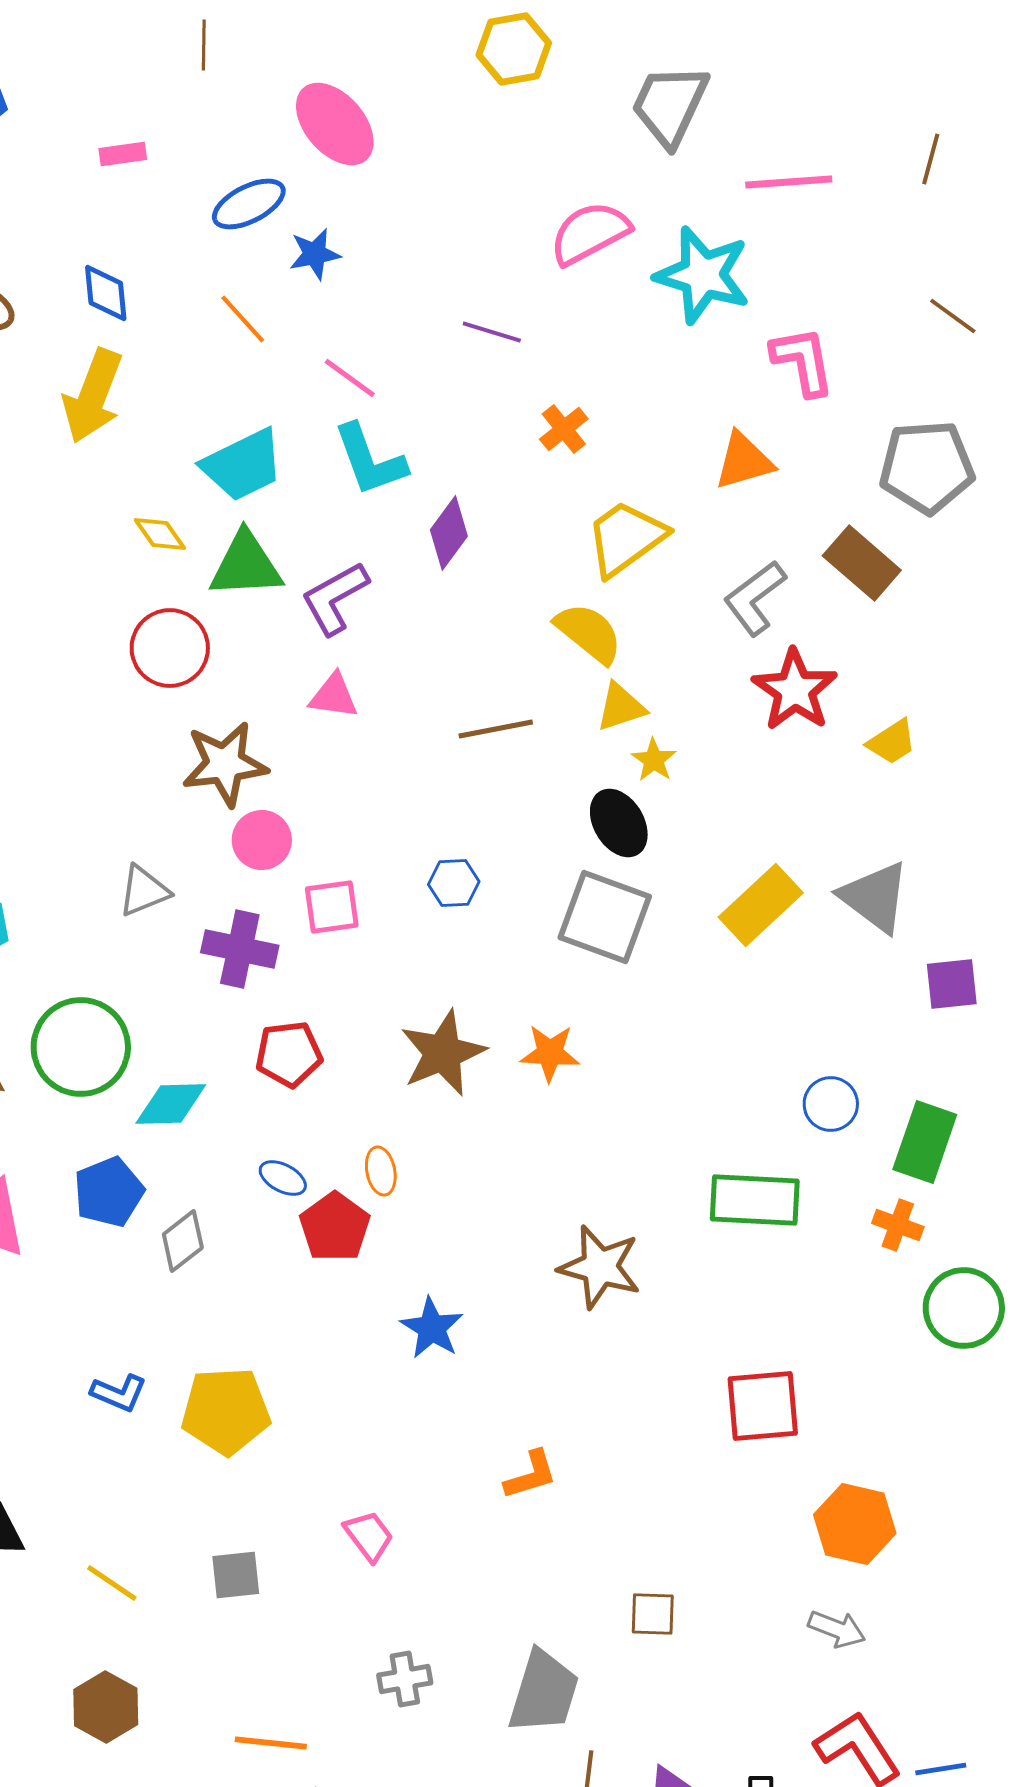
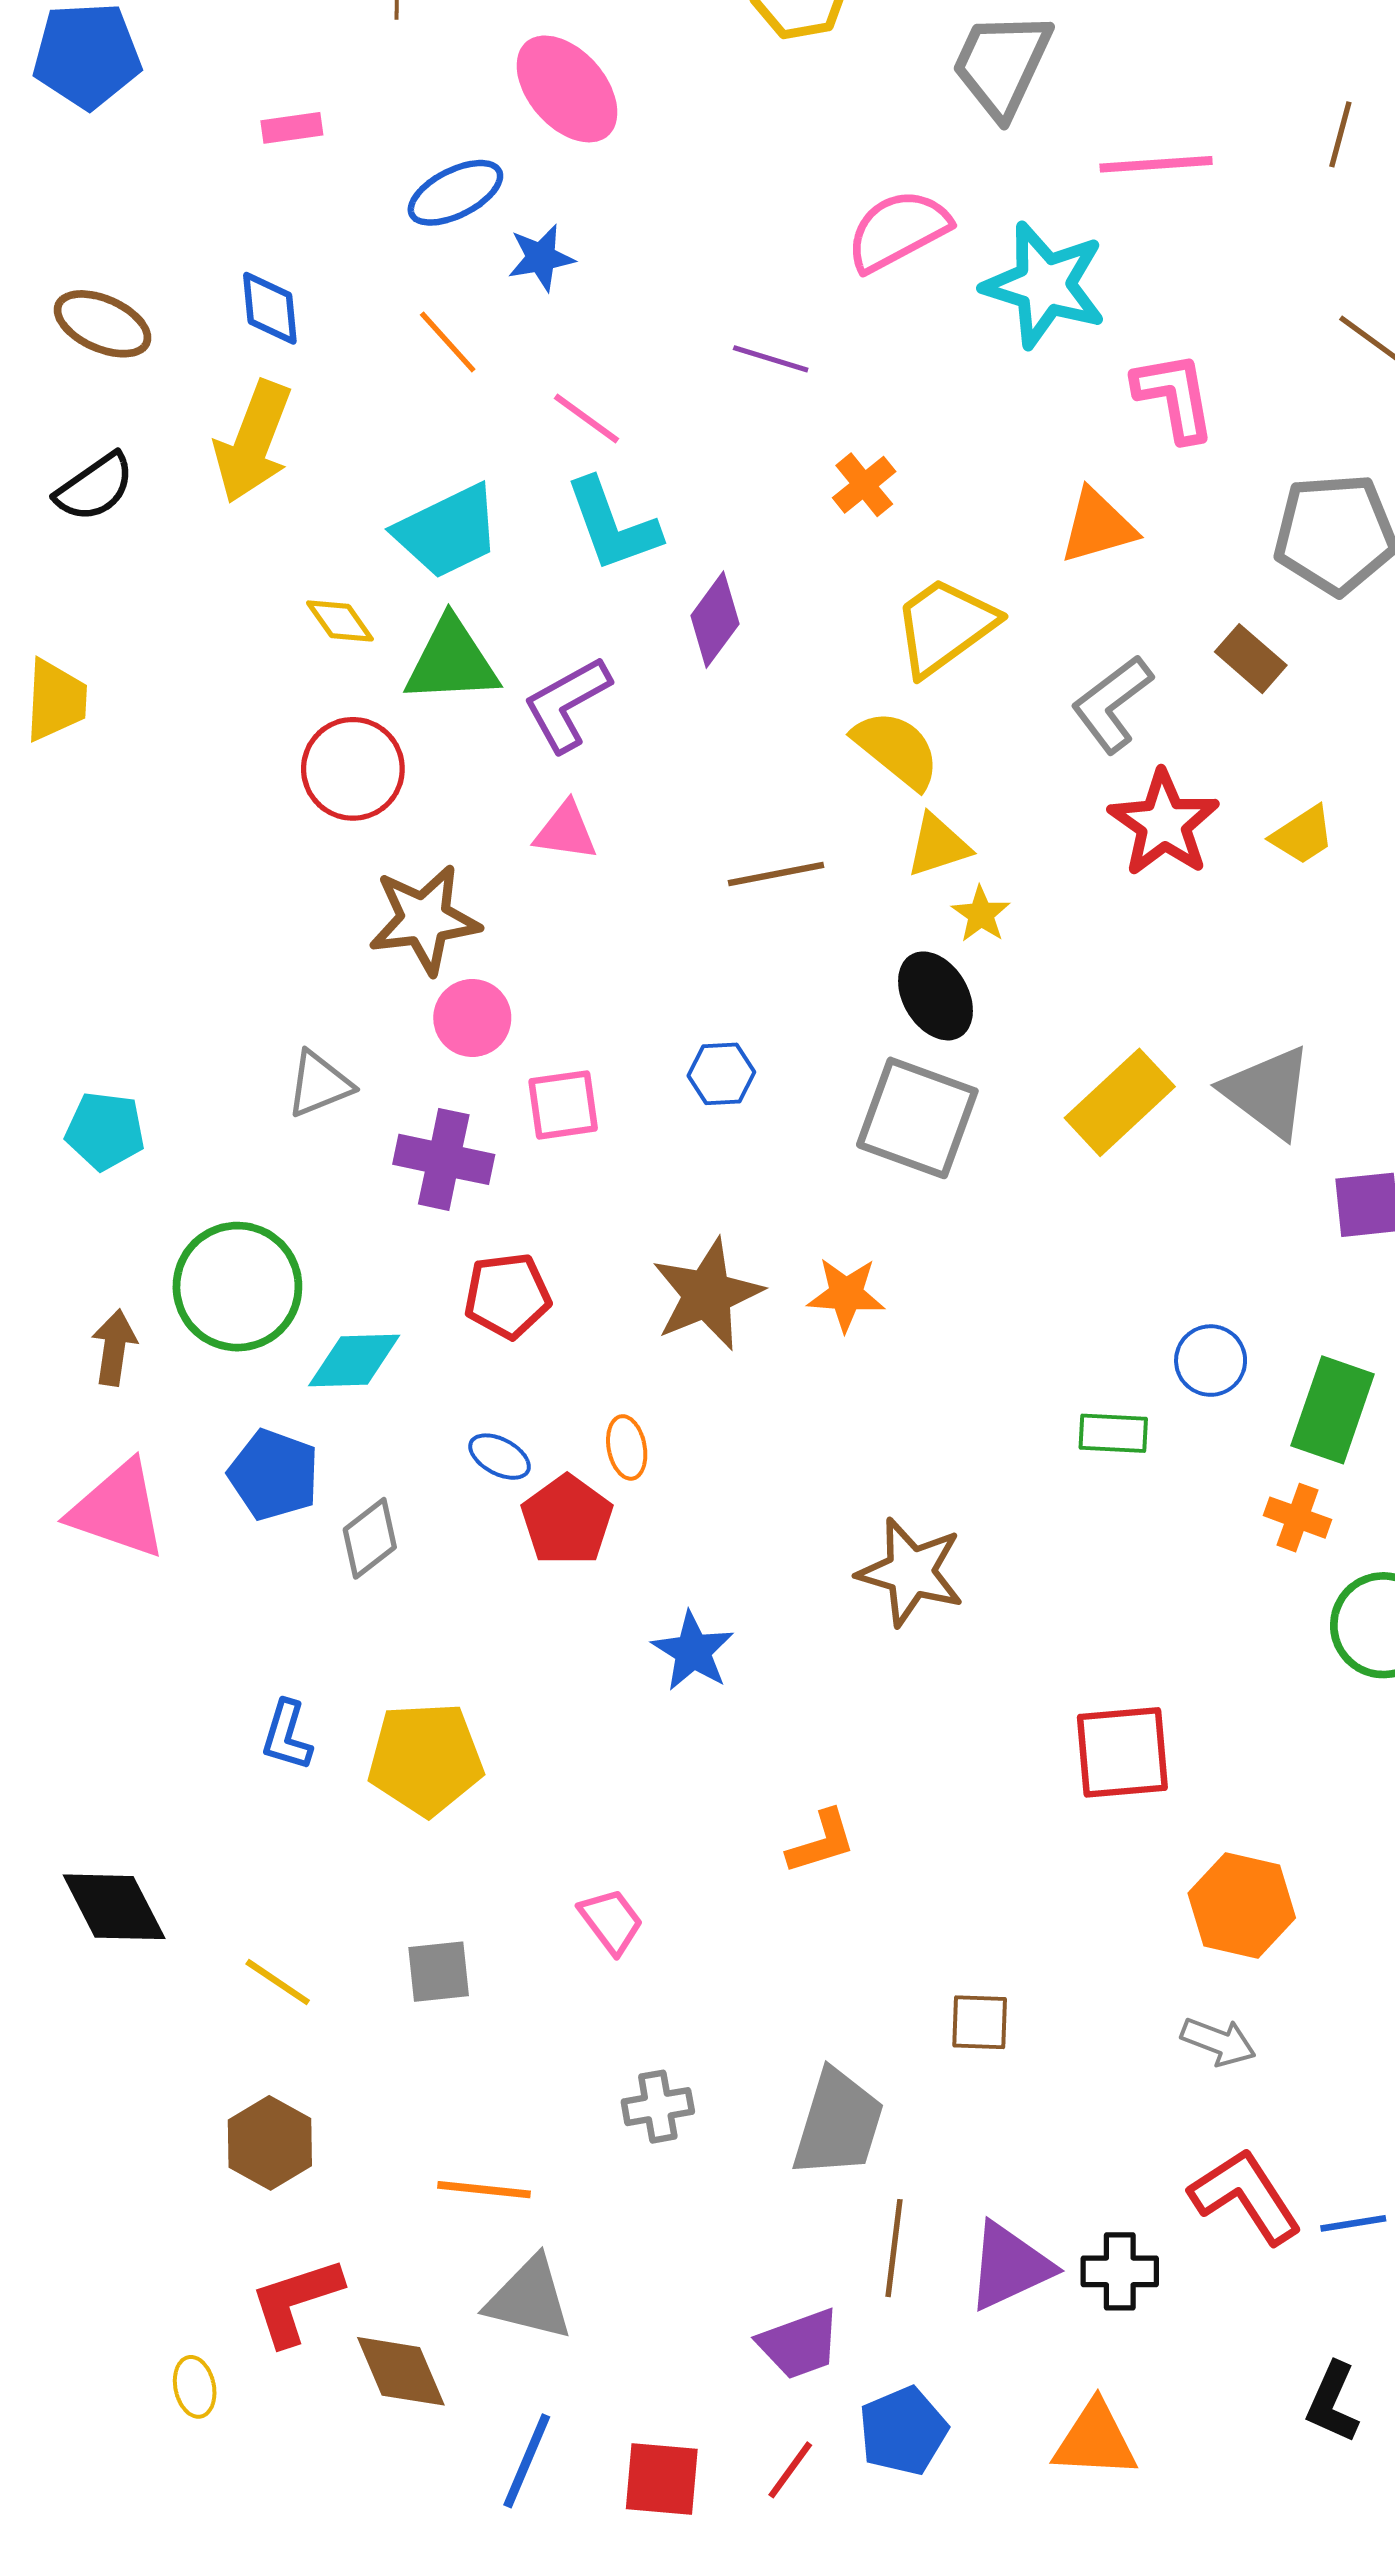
brown rectangle: (862, 563) -> (1251, 659), size x0.7
yellow trapezoid: (892, 742) -> (1303, 835), moved
blue pentagon: (109, 1192) -> (274, 1475), turned -30
green rectangle: (755, 1200) -> (1113, 1433), moved, size x0.6
blue L-shape: (119, 1393) -> (287, 1736), turned 84

